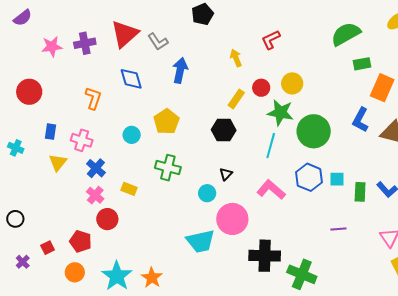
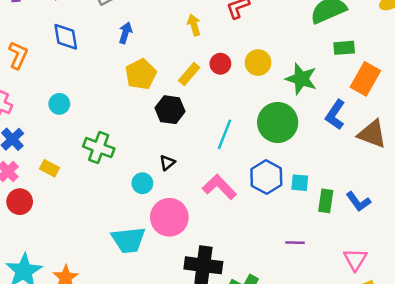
blue arrow: (180, 70) -> (125, 33), size x0.7
green star: (280, 113) -> (301, 79), moved
yellow pentagon: (166, 122) -> (141, 74), moved

